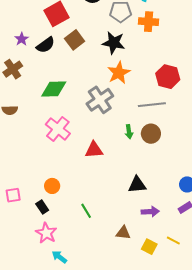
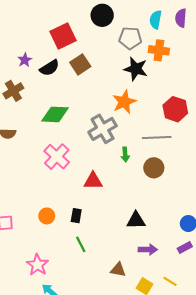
black star: (114, 43) -> (136, 69), moved
green arrow: (129, 132) -> (125, 154), moved
black rectangle: (42, 207) -> (76, 216), moved, turned 40

